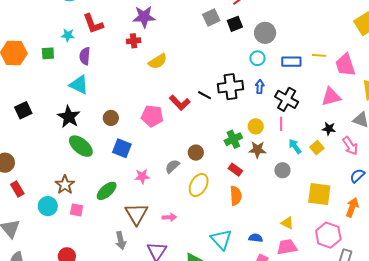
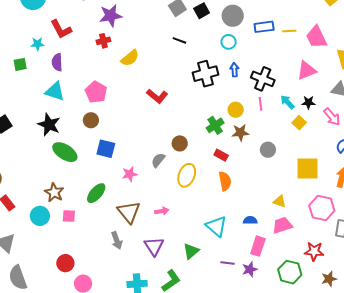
blue rectangle: (291, 62) -> (264, 27), moved
black line: (205, 95) -> (179, 40), moved
pink pentagon: (152, 116) -> (96, 92), moved, turned 30
cyan arrow: (295, 146) -> (287, 102), moved

